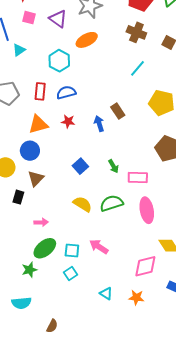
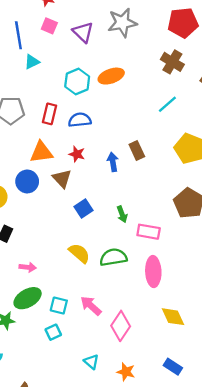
orange ellipse: (87, 40) -> (111, 76), moved
brown triangle: (36, 178) -> (62, 179), moved, turned -36
pink diamond: (145, 266) -> (121, 326), moved, turned -50

